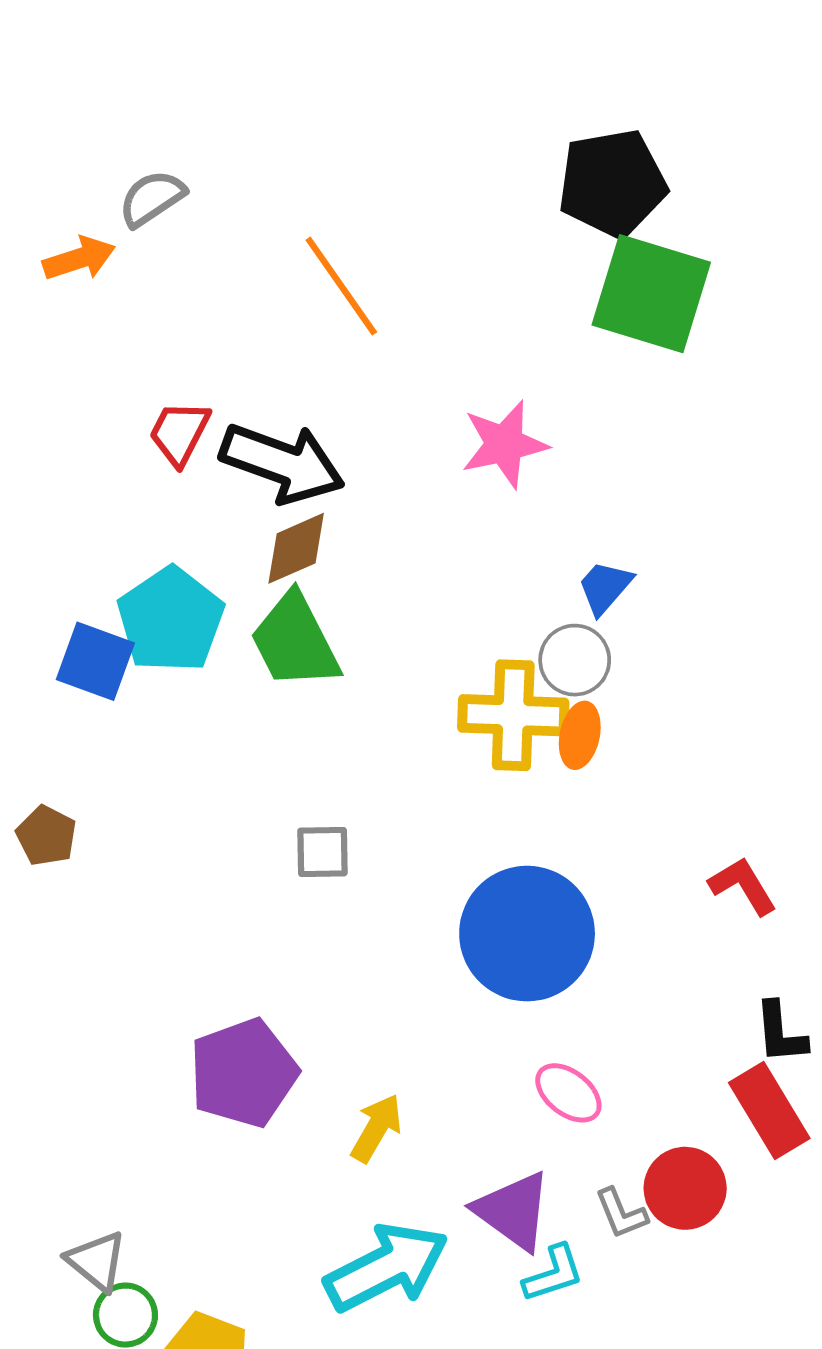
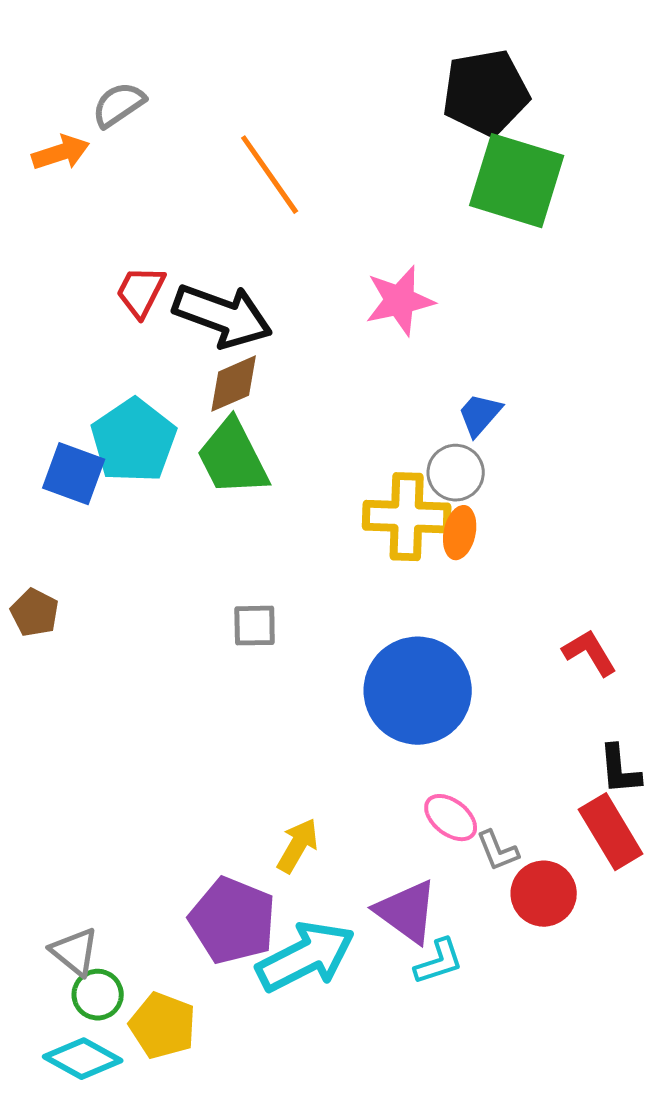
purple pentagon: (243, 1073) -> (233, 921), moved, turned -30
gray L-shape: (621, 1213) -> (498, 851), moved

